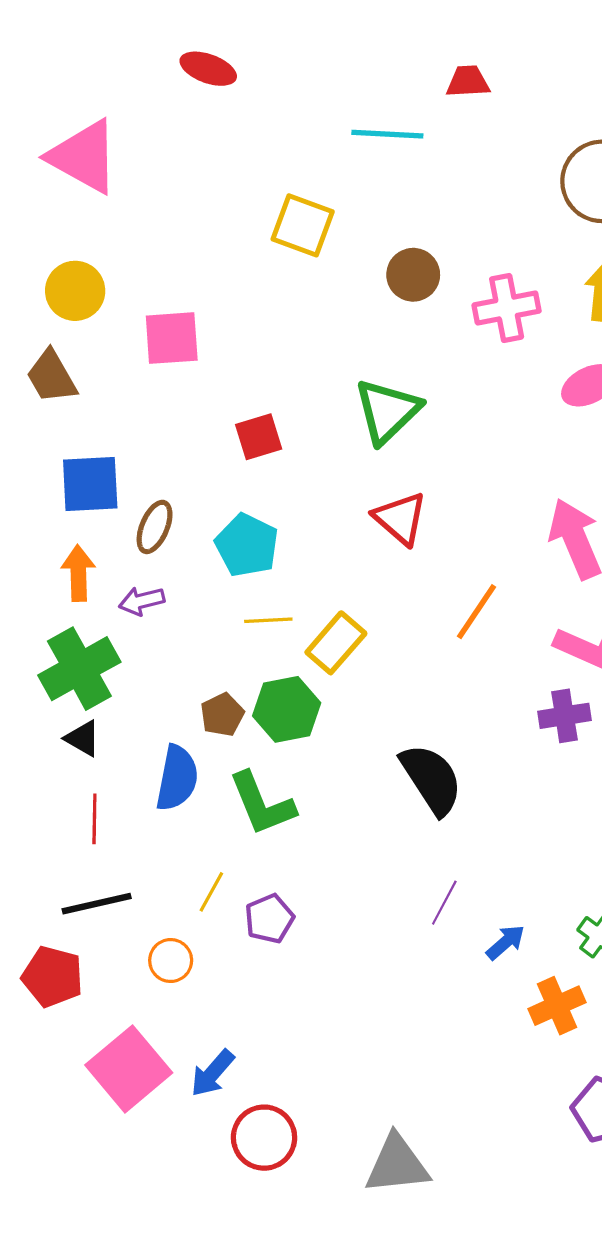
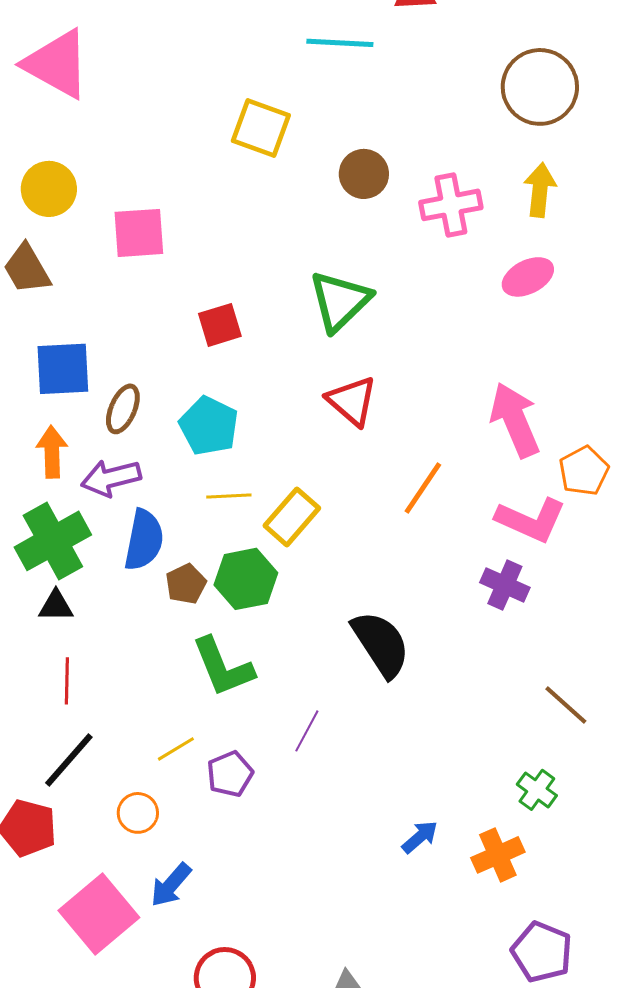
purple arrow: (142, 601) -> (111, 478), size x1.4
purple cross: (565, 716) -> (505, 585), turned 33
black triangle: (83, 738) -> (56, 606), turned -30
blue semicircle: (177, 778) -> (144, 540), moved
yellow line: (211, 892) -> (176, 749), turned 30
purple line: (444, 903) -> (307, 731), moved
black line: (97, 904) -> (69, 760), turned -36
blue arrow: (505, 942) -> (420, 837), moved
blue arrow: (212, 1073) -> (171, 885), moved

